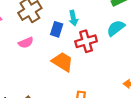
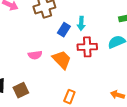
pink semicircle: (26, 43) -> (35, 55), moved

